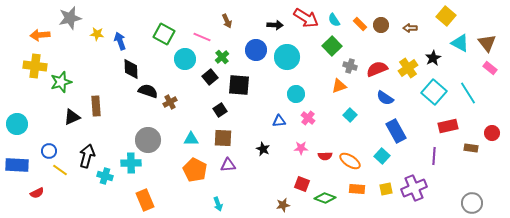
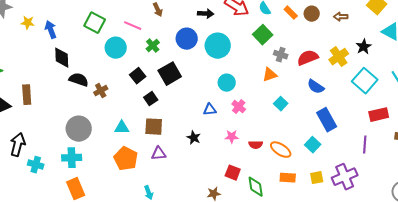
black square: (210, 77) -> (138, 76), moved
black square: (239, 85) -> (170, 74), turned -35
cyan cross: (131, 163) -> (72, 158), moved
green diamond: (325, 198) -> (256, 187), turned 60

